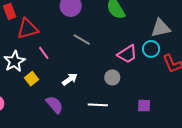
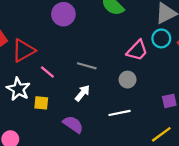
gray line: (82, 39) -> (87, 66), moved
yellow square: (32, 79) -> (41, 103), turned -32

